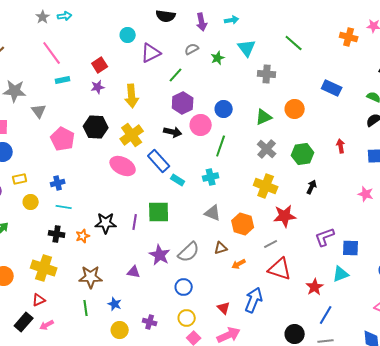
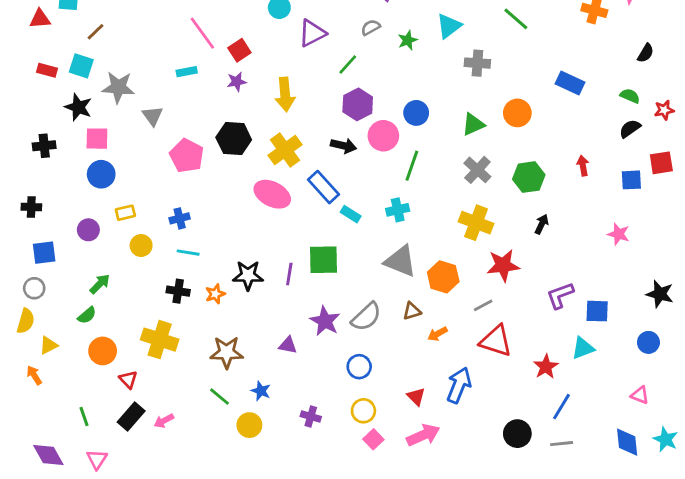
cyan triangle: (247, 48) -> (449, 26), turned 30
pink line: (52, 53) -> (202, 33), moved
gray triangle: (213, 213) -> (400, 261), size x1.4
red triangle: (39, 300) -> (128, 379), moved, turned -48
green line: (86, 308) -> (219, 397), turned -42
yellow circle: (120, 330) -> (249, 425), moved

